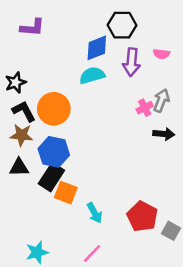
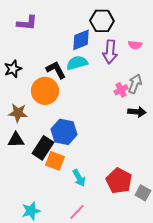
black L-shape: (24, 111) -> (56, 70), moved
blue hexagon: (54, 152) -> (64, 132), moved

